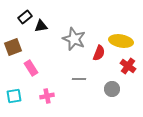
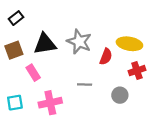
black rectangle: (25, 17) -> (16, 18), moved
black triangle: (41, 26) -> (45, 44), moved, size x1.6
red cross: (128, 66) -> (137, 71), turned 35
pink cross: (47, 96) -> (50, 103), size x1.5

